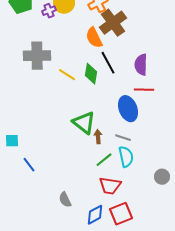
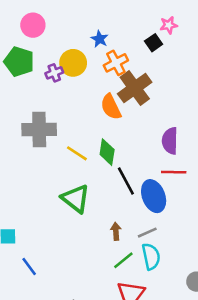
black line: (108, 63) -> (126, 181), moved
green triangle: (84, 123) -> (76, 199), moved
gray line: (123, 138) -> (147, 233), turned -42

